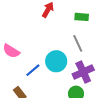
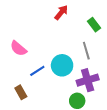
green rectangle: (82, 17) -> (94, 25), turned 40

